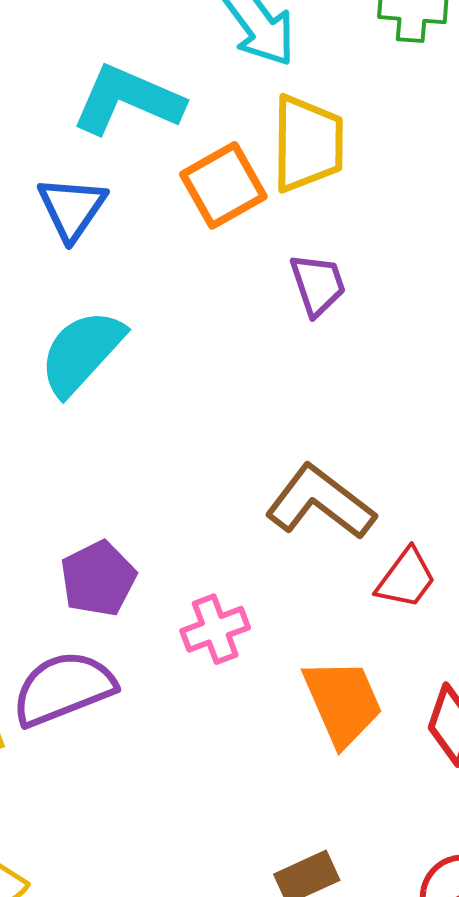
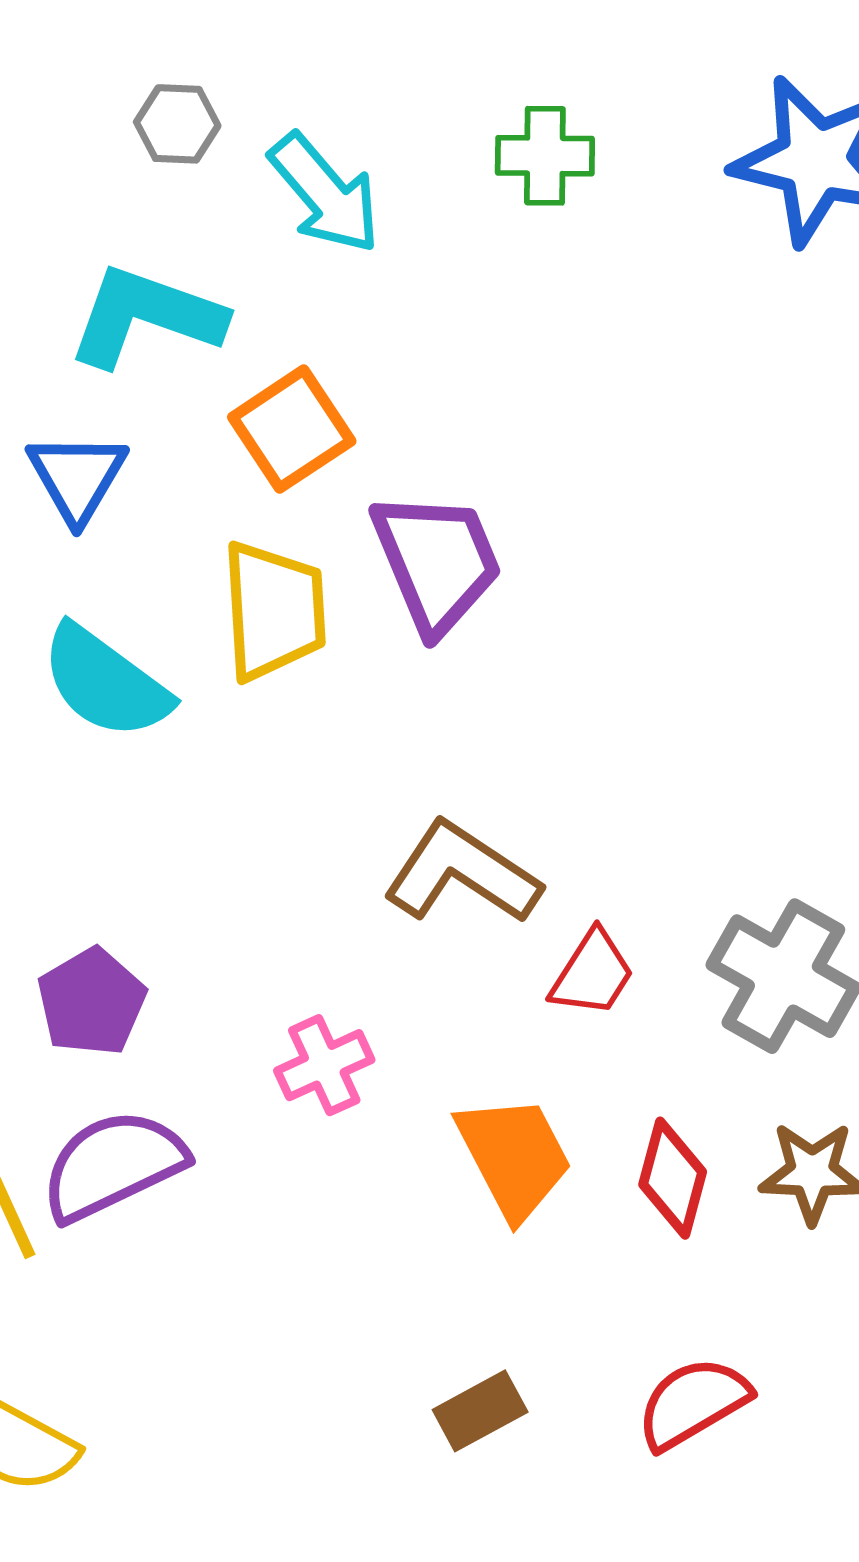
yellow trapezoid: (308, 144) -> (274, 611), moved
purple trapezoid: (318, 285) -> (437, 562), size x1.6
cyan semicircle: (82, 352) -> (105, 682), turned -92
purple pentagon: (98, 579) -> (91, 1002), moved

